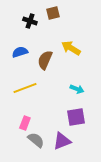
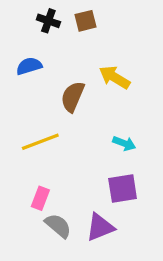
black cross: (30, 21) -> (48, 21), moved
blue semicircle: (20, 52) -> (29, 66), moved

